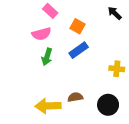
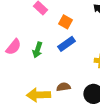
pink semicircle: (41, 34) -> (13, 47), moved, turned -36

